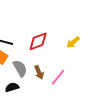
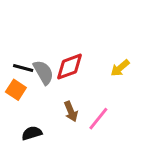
gray semicircle: (20, 68) -> (43, 72), moved

